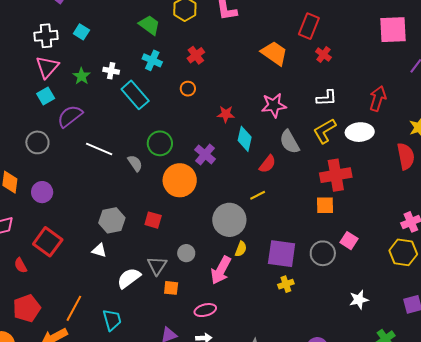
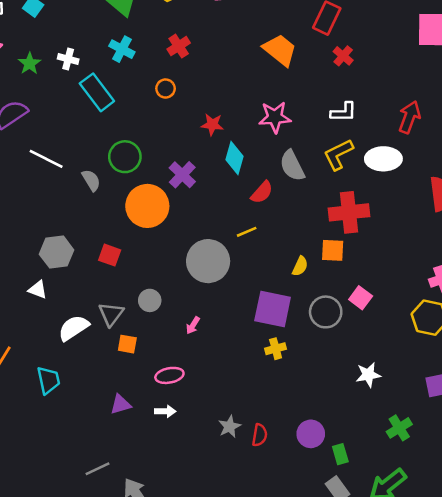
yellow semicircle: (241, 249) -> (300, 266), moved
pink arrow: (221, 270) -> (193, 325), size x0.5

